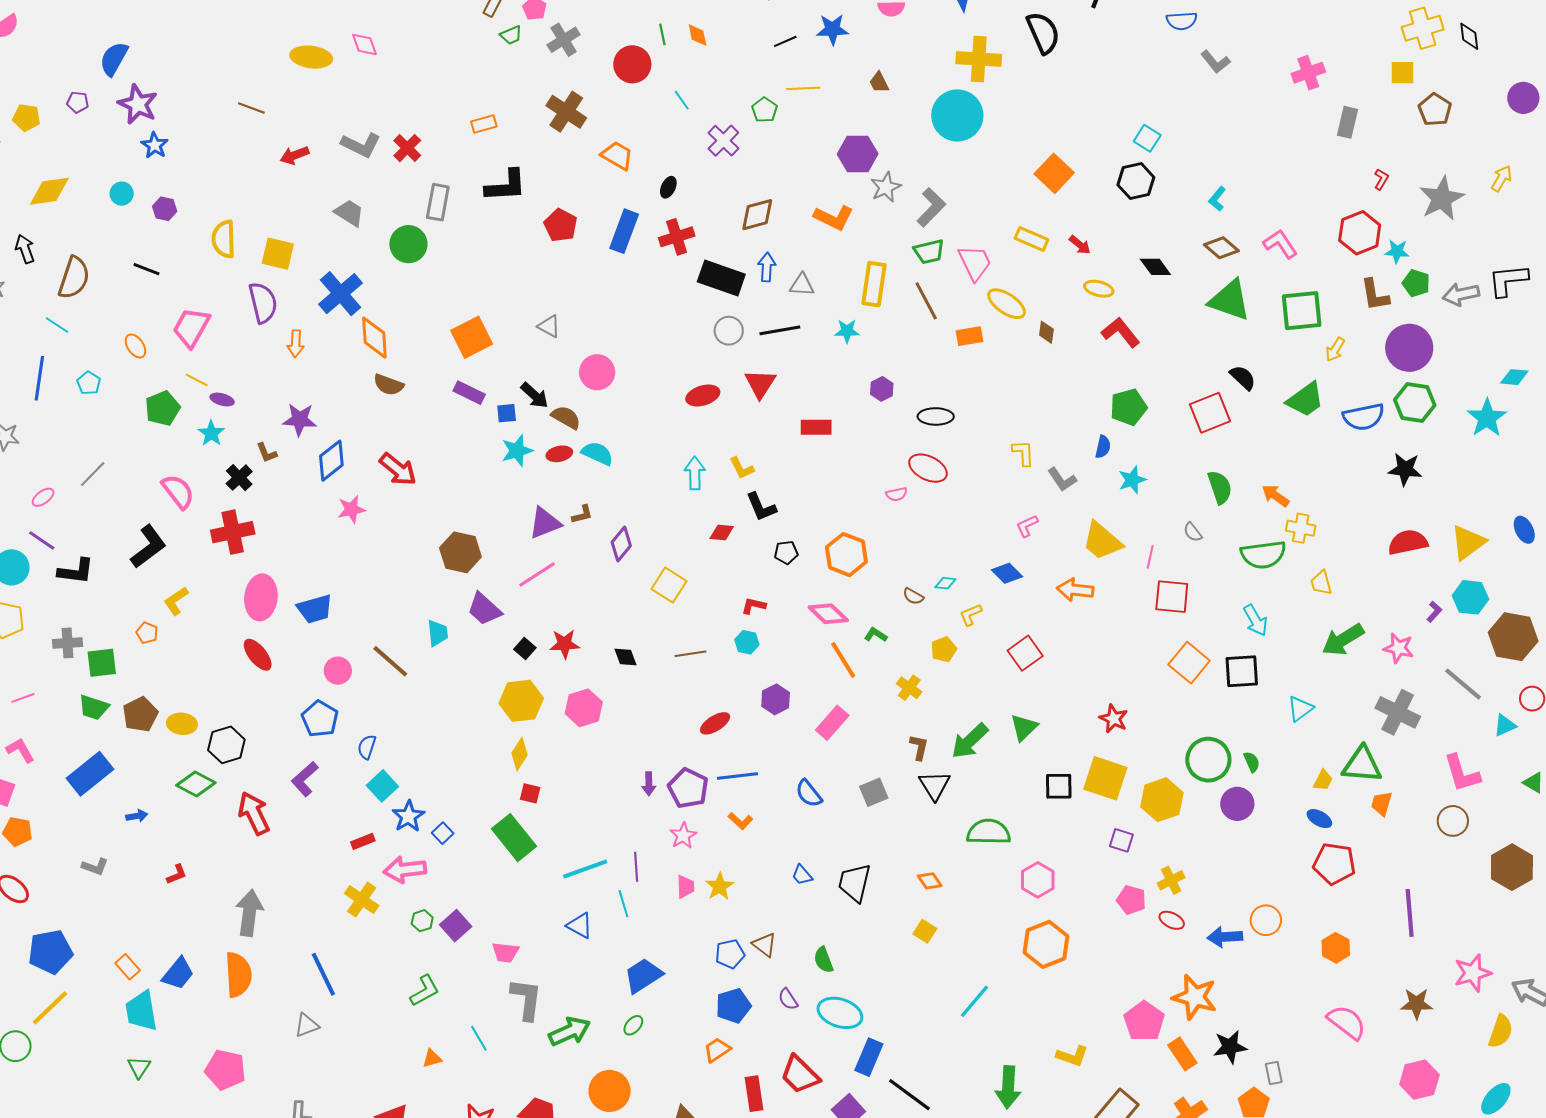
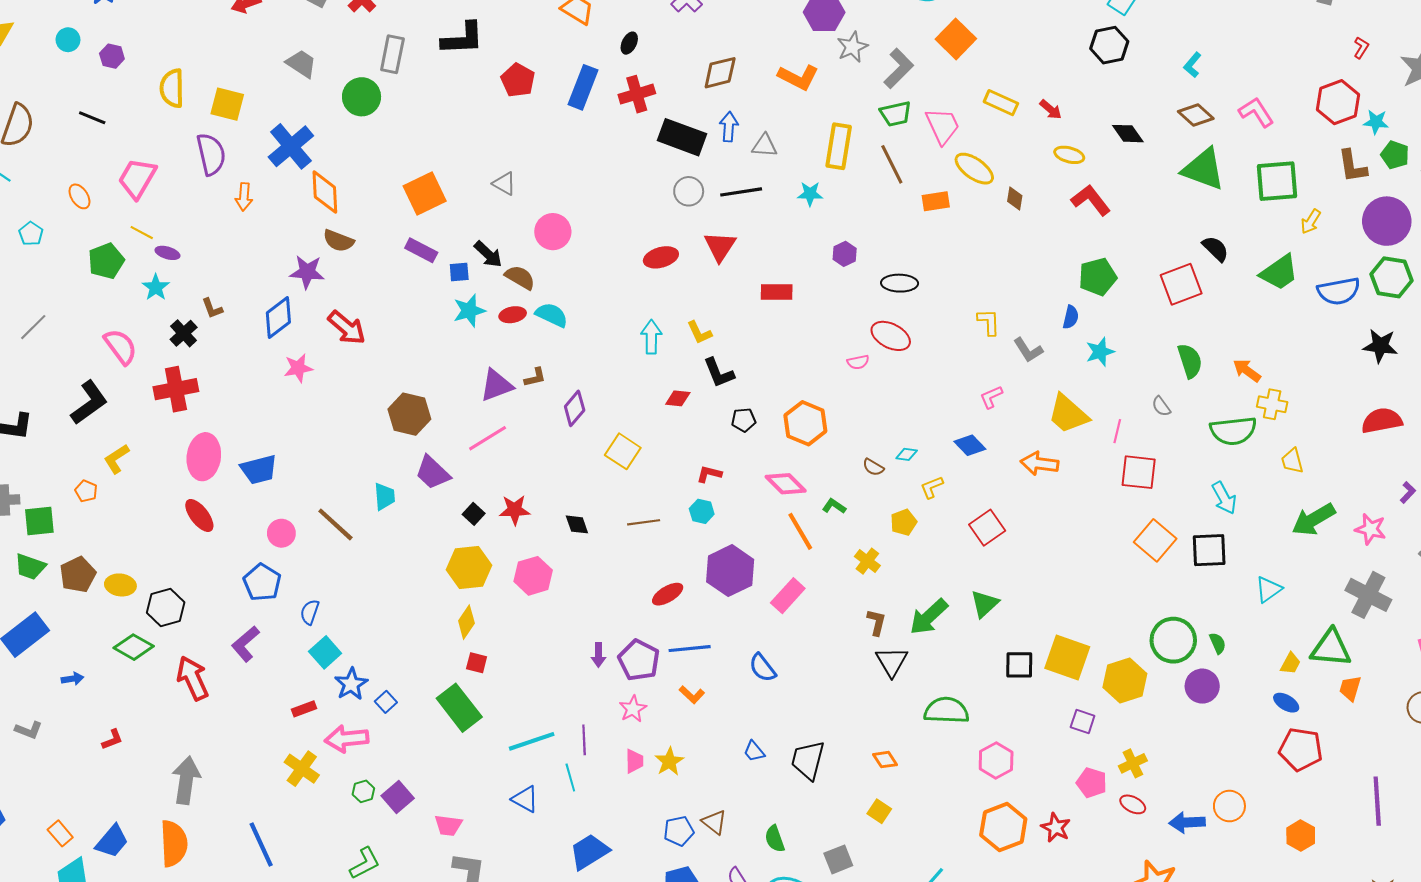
orange square: (1054, 173) -> (956, 39), moved
purple star: (300, 420) -> (307, 272), moved
purple hexagon: (776, 699) -> (730, 571), size x1.6
red star: (1114, 719) -> (1056, 828), moved
gray square: (874, 792) -> (838, 859), moved

